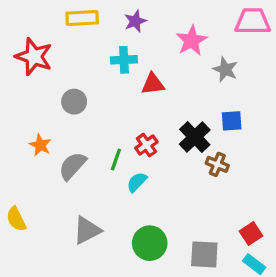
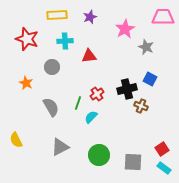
cyan cross: (124, 60) -> (65, 41), moved
red triangle: (153, 84) -> (89, 56), moved
blue square: (232, 121) -> (150, 79), turned 32
black cross: (195, 137) -> (127, 89), turned 30
orange star: (40, 145) -> (26, 83), moved
gray semicircle: (72, 166) -> (51, 107), turned 108

